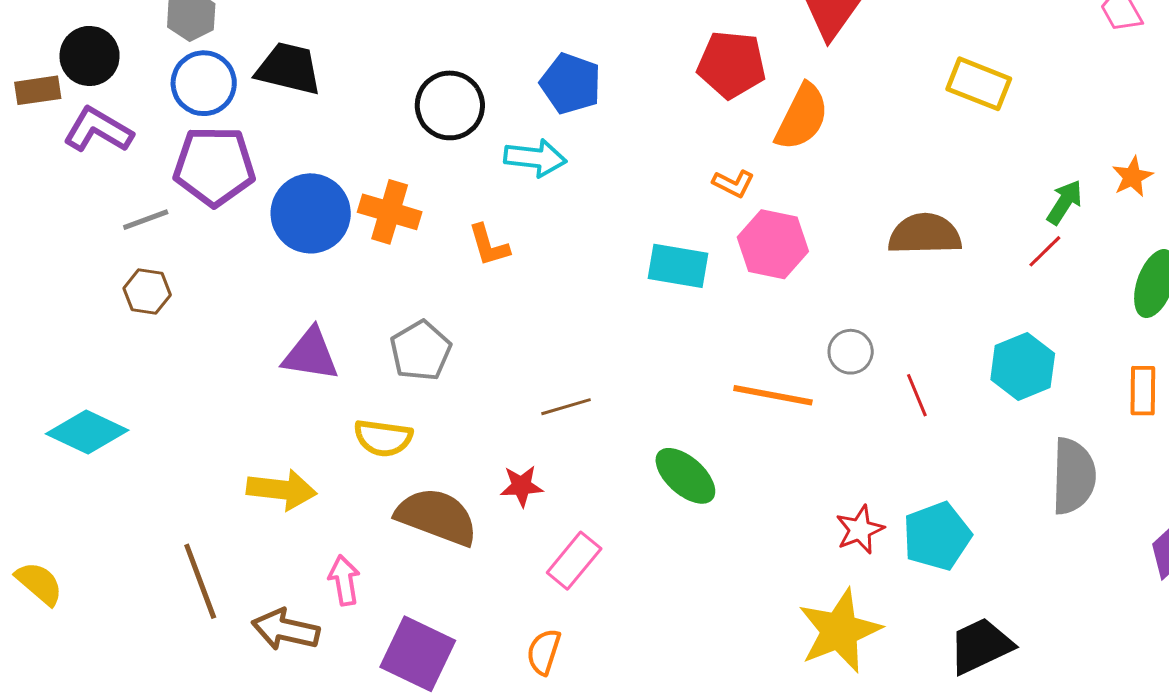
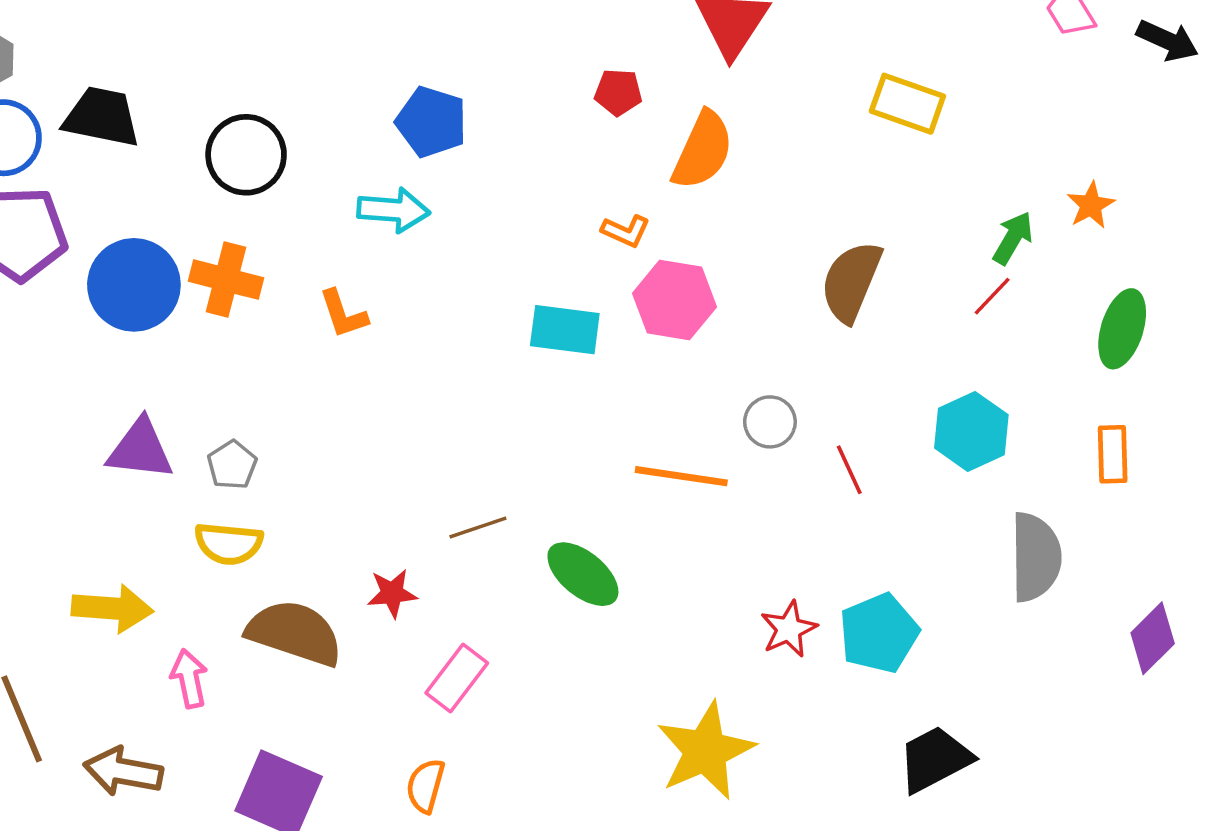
red pentagon: (732, 65) -> (618, 92), size x0.6
black circle: (450, 105) -> (246, 155), moved
brown semicircle: (925, 234) -> (851, 282), turned -64
gray pentagon: (421, 351) -> (232, 465), moved, size x0.7
brown line: (566, 407) -> (478, 527), moved
pink arrow: (344, 580) -> (189, 678), moved
yellow star: (840, 631) -> (705, 751), moved

